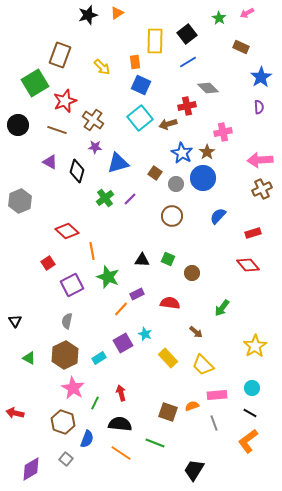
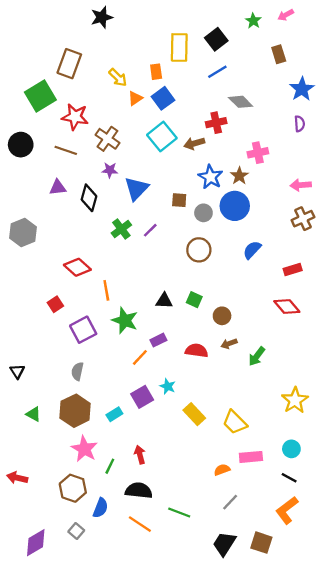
orange triangle: (117, 13) -> (135, 98), moved
brown rectangle: (241, 47) -> (279, 54), turned 49
blue square: (141, 85) -> (163, 98), turned 30
red star: (65, 101) -> (75, 117), turned 30
pink arrow: (260, 160) -> (301, 185), size x0.7
purple triangle: (50, 162) -> (58, 187), turned -35
blue triangle: (118, 163) -> (136, 189), turned -30
brown square: (155, 173) -> (179, 200), turned -32
brown arrow: (196, 332) -> (229, 344), moved, turned 120
brown square: (168, 412) -> (261, 543), moved
gray line: (214, 423) -> (230, 502), moved, turned 63

